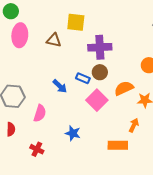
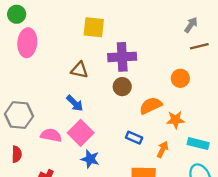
brown triangle: (54, 40) -> (79, 70), moved
blue rectangle: (83, 78) -> (134, 138), moved
pink square: (97, 100) -> (81, 133), moved
pink semicircle: (40, 113) -> (51, 135), turned -96

